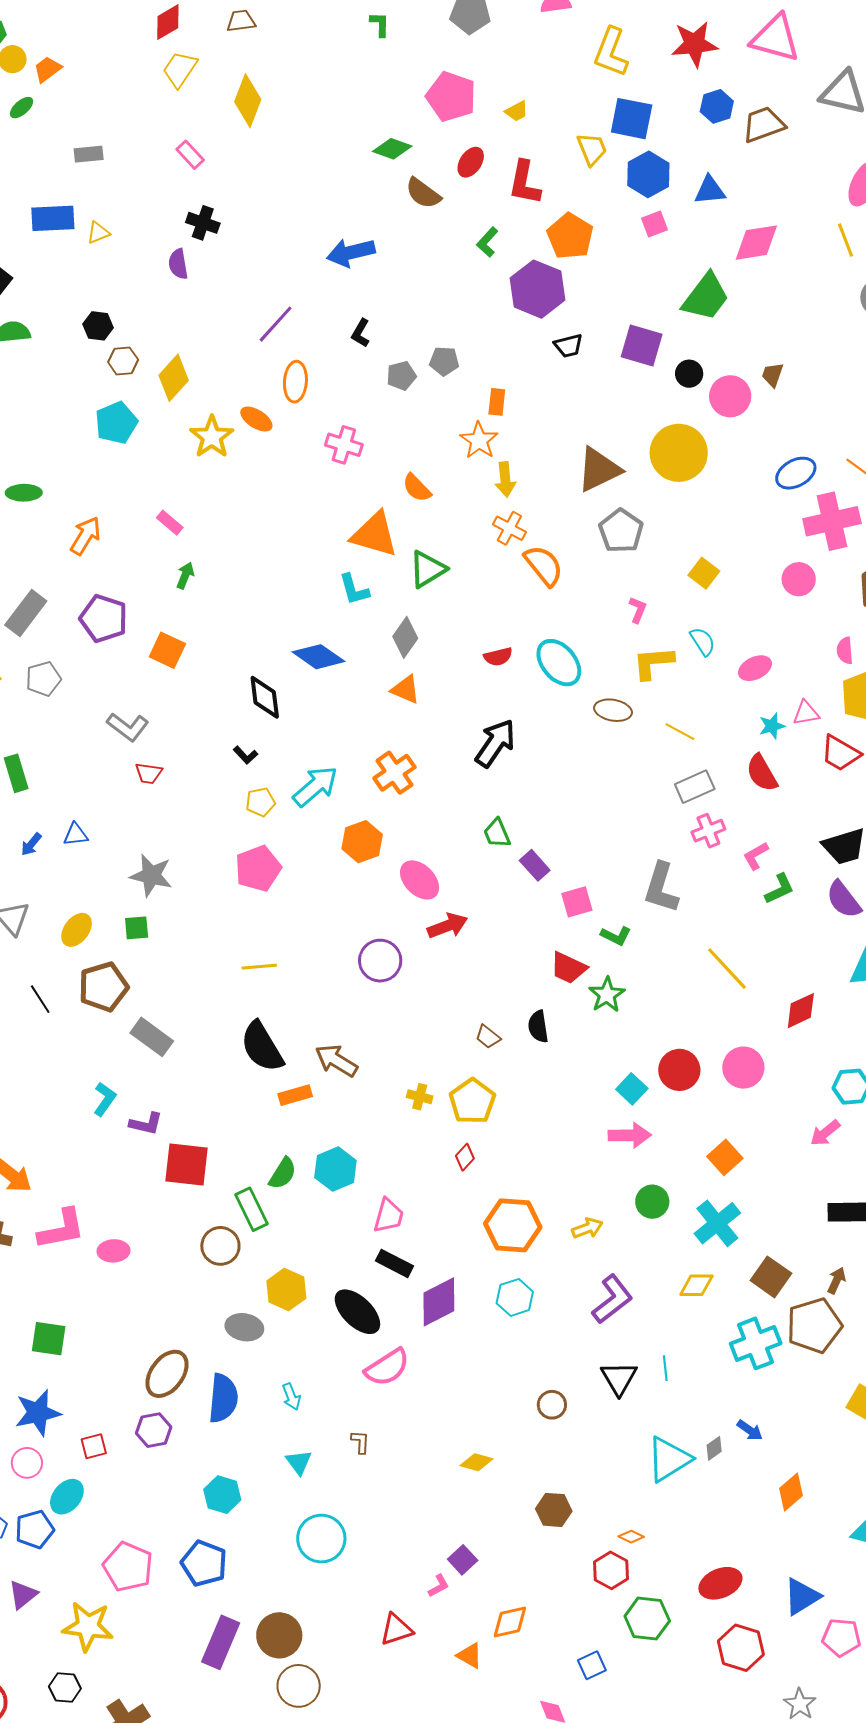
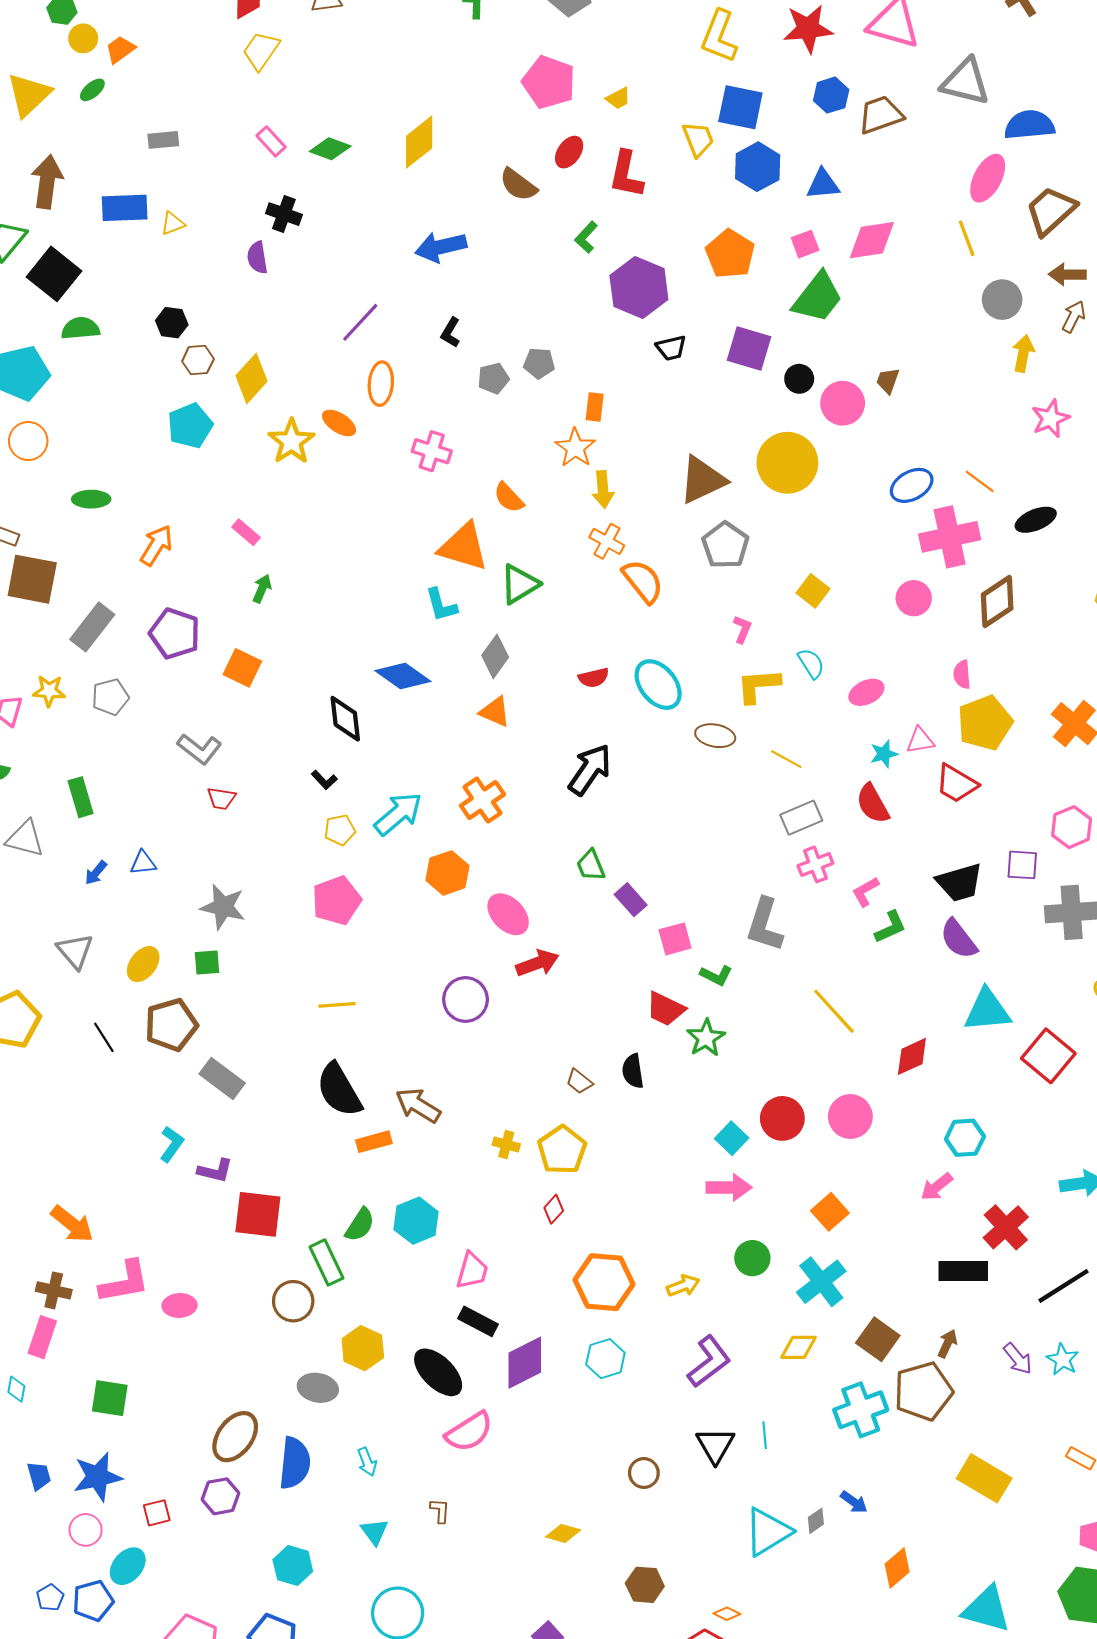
yellow diamond: (248, 101) -> (419, 142), moved, turned 30
green diamond: (392, 149) -> (330, 149), moved
pink square: (654, 224) -> (805, 244), moved
orange pentagon: (570, 236) -> (730, 254), moved

